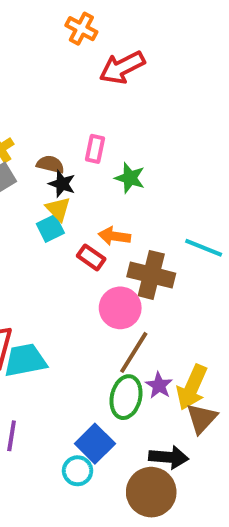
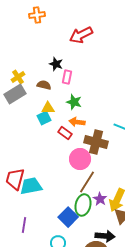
orange cross: (81, 29) -> (37, 15), moved, turned -35
green star: (130, 178) -> (74, 102), moved
black star: (62, 184) -> (56, 64), moved
yellow triangle: (58, 209) -> (48, 108), turned -48
blue square: (95, 444) -> (68, 217), moved

